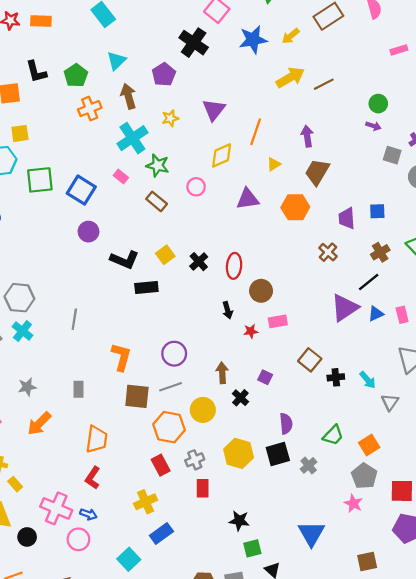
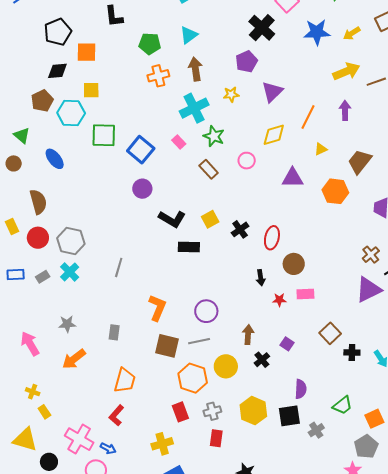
black L-shape: (36, 72) -> (114, 16), moved
purple pentagon: (164, 74) -> (246, 62), moved
green pentagon: (76, 75) -> (150, 44), turned 30
purple arrow: (307, 136) -> (345, 110), moved
brown cross: (328, 252) -> (371, 255), moved

